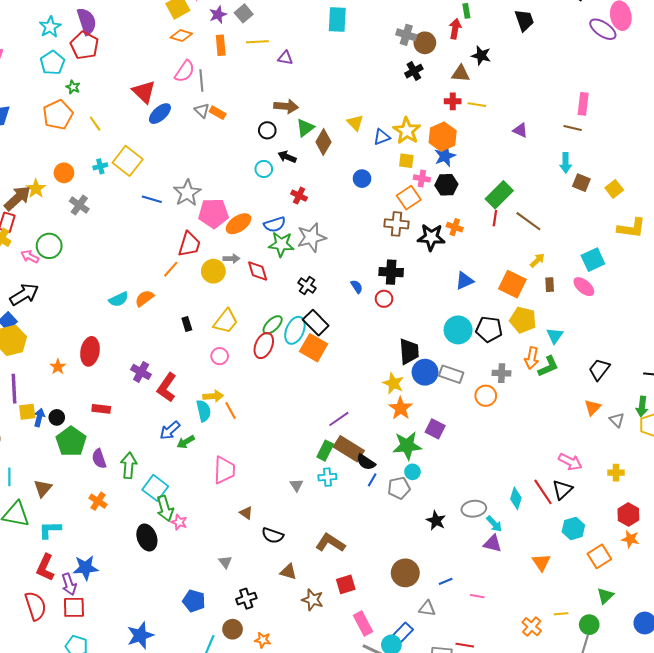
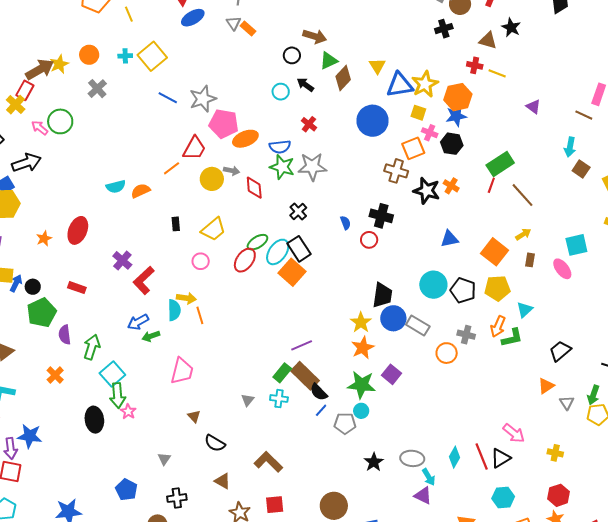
blue triangle: (382, 137) -> (400, 85), size x1.6
blue circle: (362, 179) -> (372, 121), size x1.8
yellow pentagon: (523, 320) -> (497, 288), turned -30

